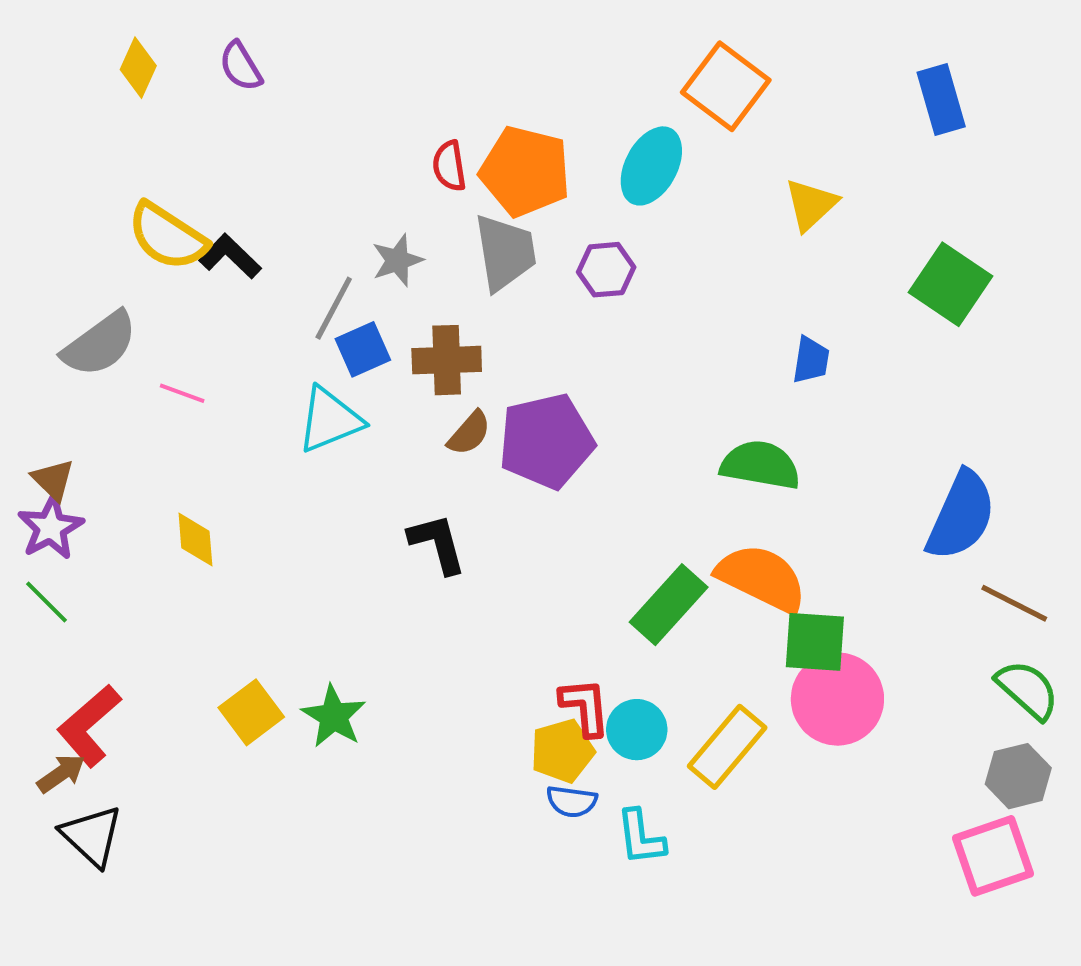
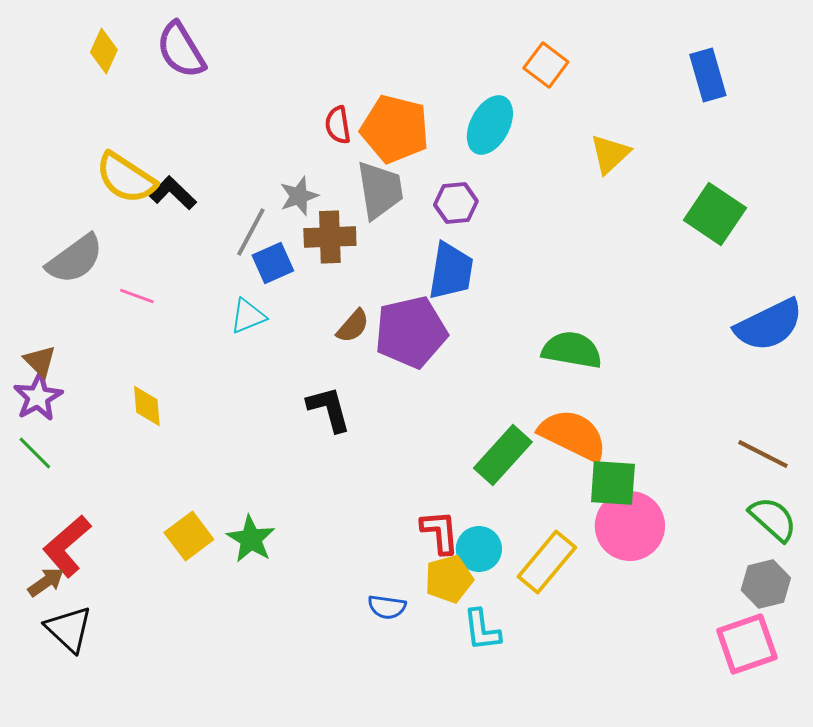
purple semicircle: (241, 66) -> (181, 50), size x1.5
orange square: (726, 86) -> (546, 65), size x0.7
brown cross: (447, 360) -> (330, 237), moved
blue trapezoid: (811, 360) -> (451, 271), moved, size x1.6
cyan triangle: (330, 420) -> (248, 316), size x0.7
blue semicircle: (961, 516) -> (769, 325), moved, turned 40
yellow pentagon: (562, 751) -> (449, 579), moved
blue semicircle: (572, 801) -> (387, 607), moved

